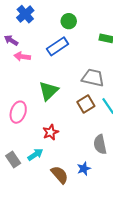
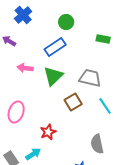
pink arrow: (22, 57) -> (25, 68), moved
green triangle: (48, 91) -> (53, 76), moved
brown square: (86, 104) -> (73, 102), moved

